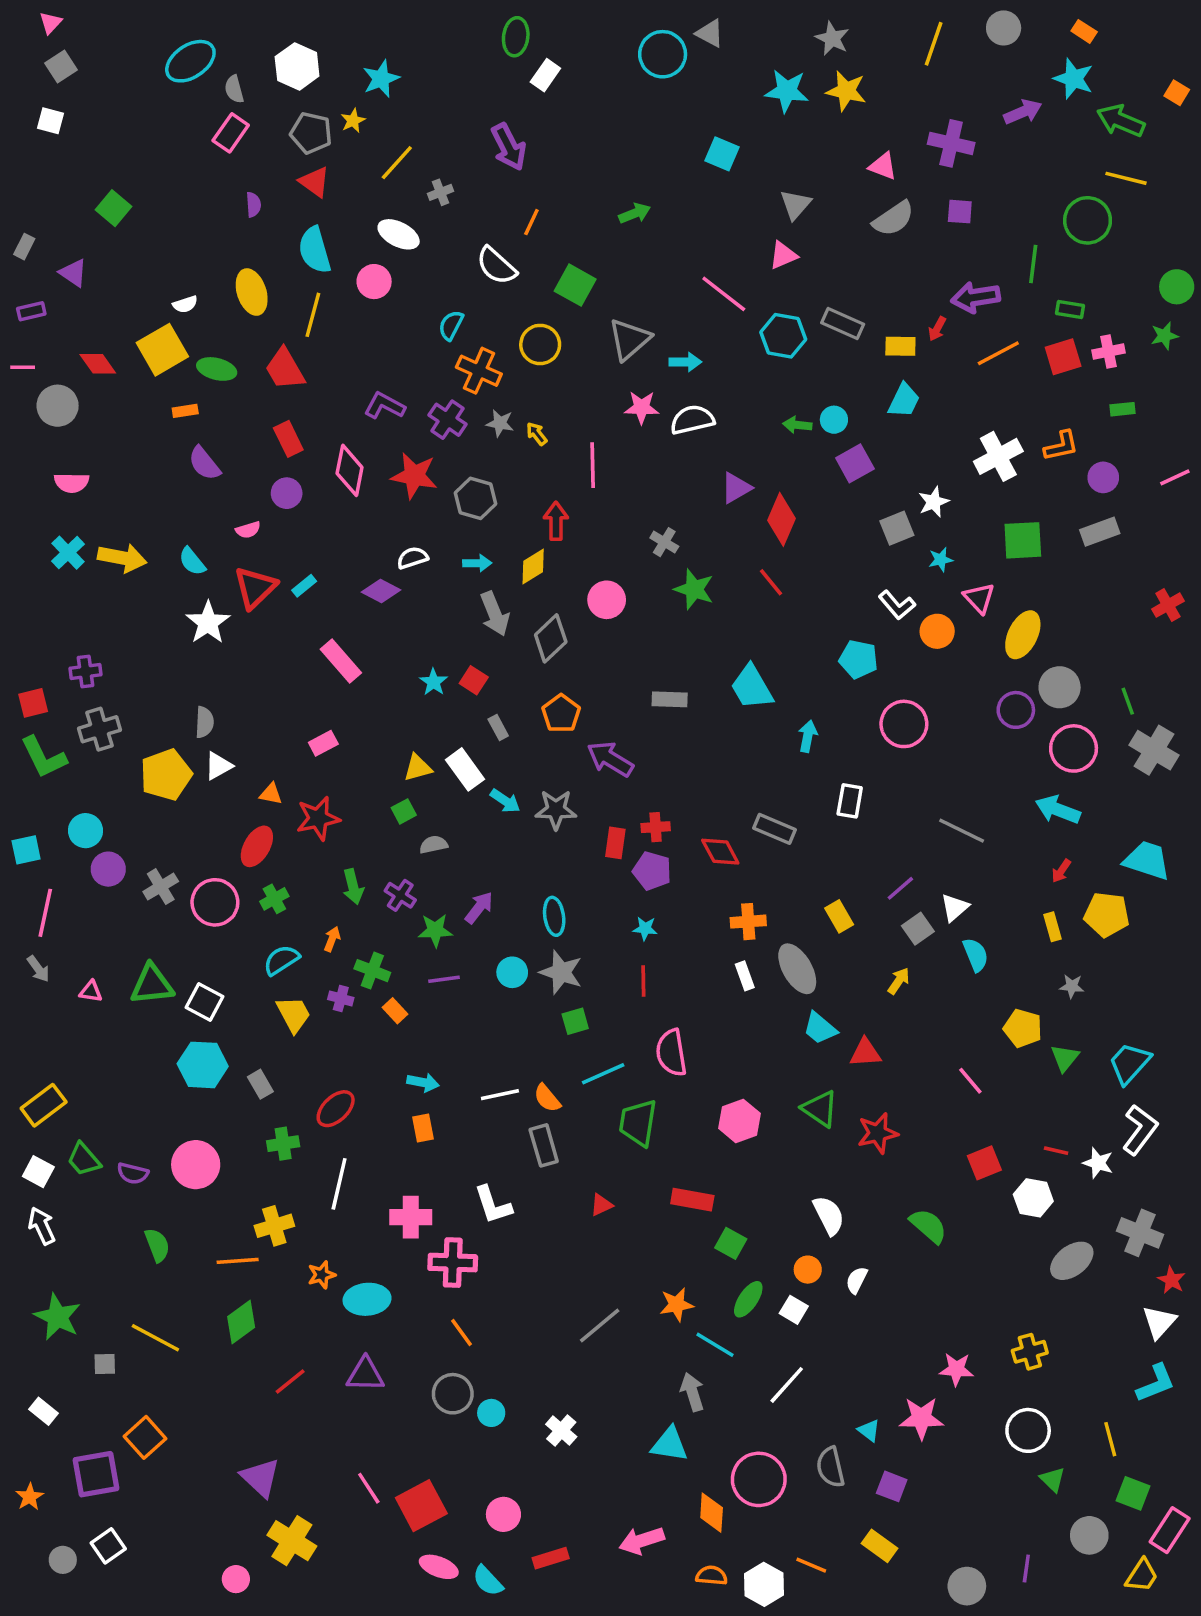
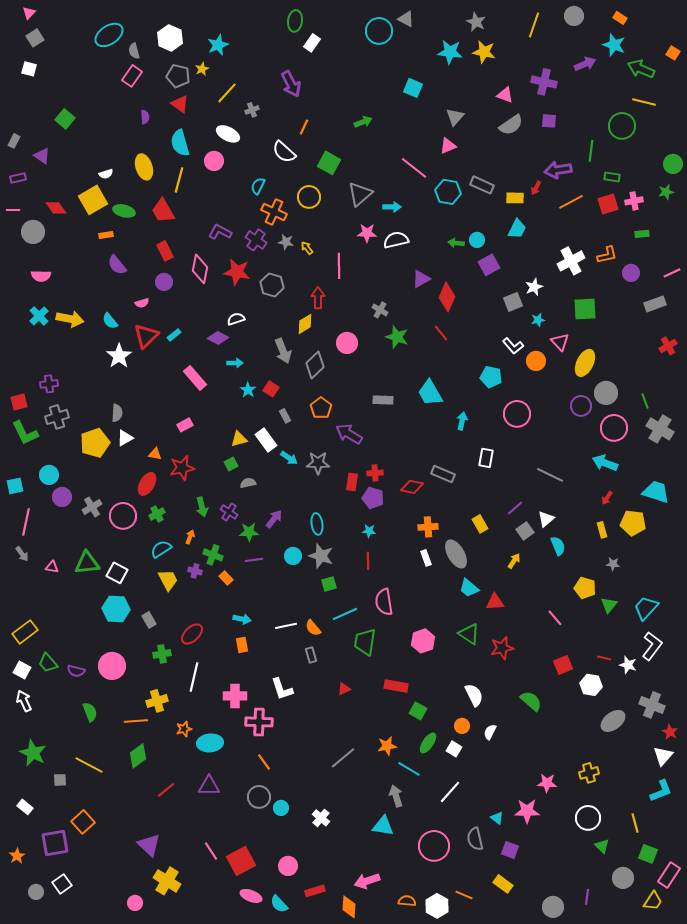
gray rectangle: (1100, 532) -> (655, 304), moved
cyan arrow: (477, 563) -> (235, 363), moved
red diamond: (720, 852) -> (412, 487), turned -50
gray rectangle: (544, 1145) -> (311, 655), size x0.7
orange diamond: (712, 1513) -> (349, 907), moved

